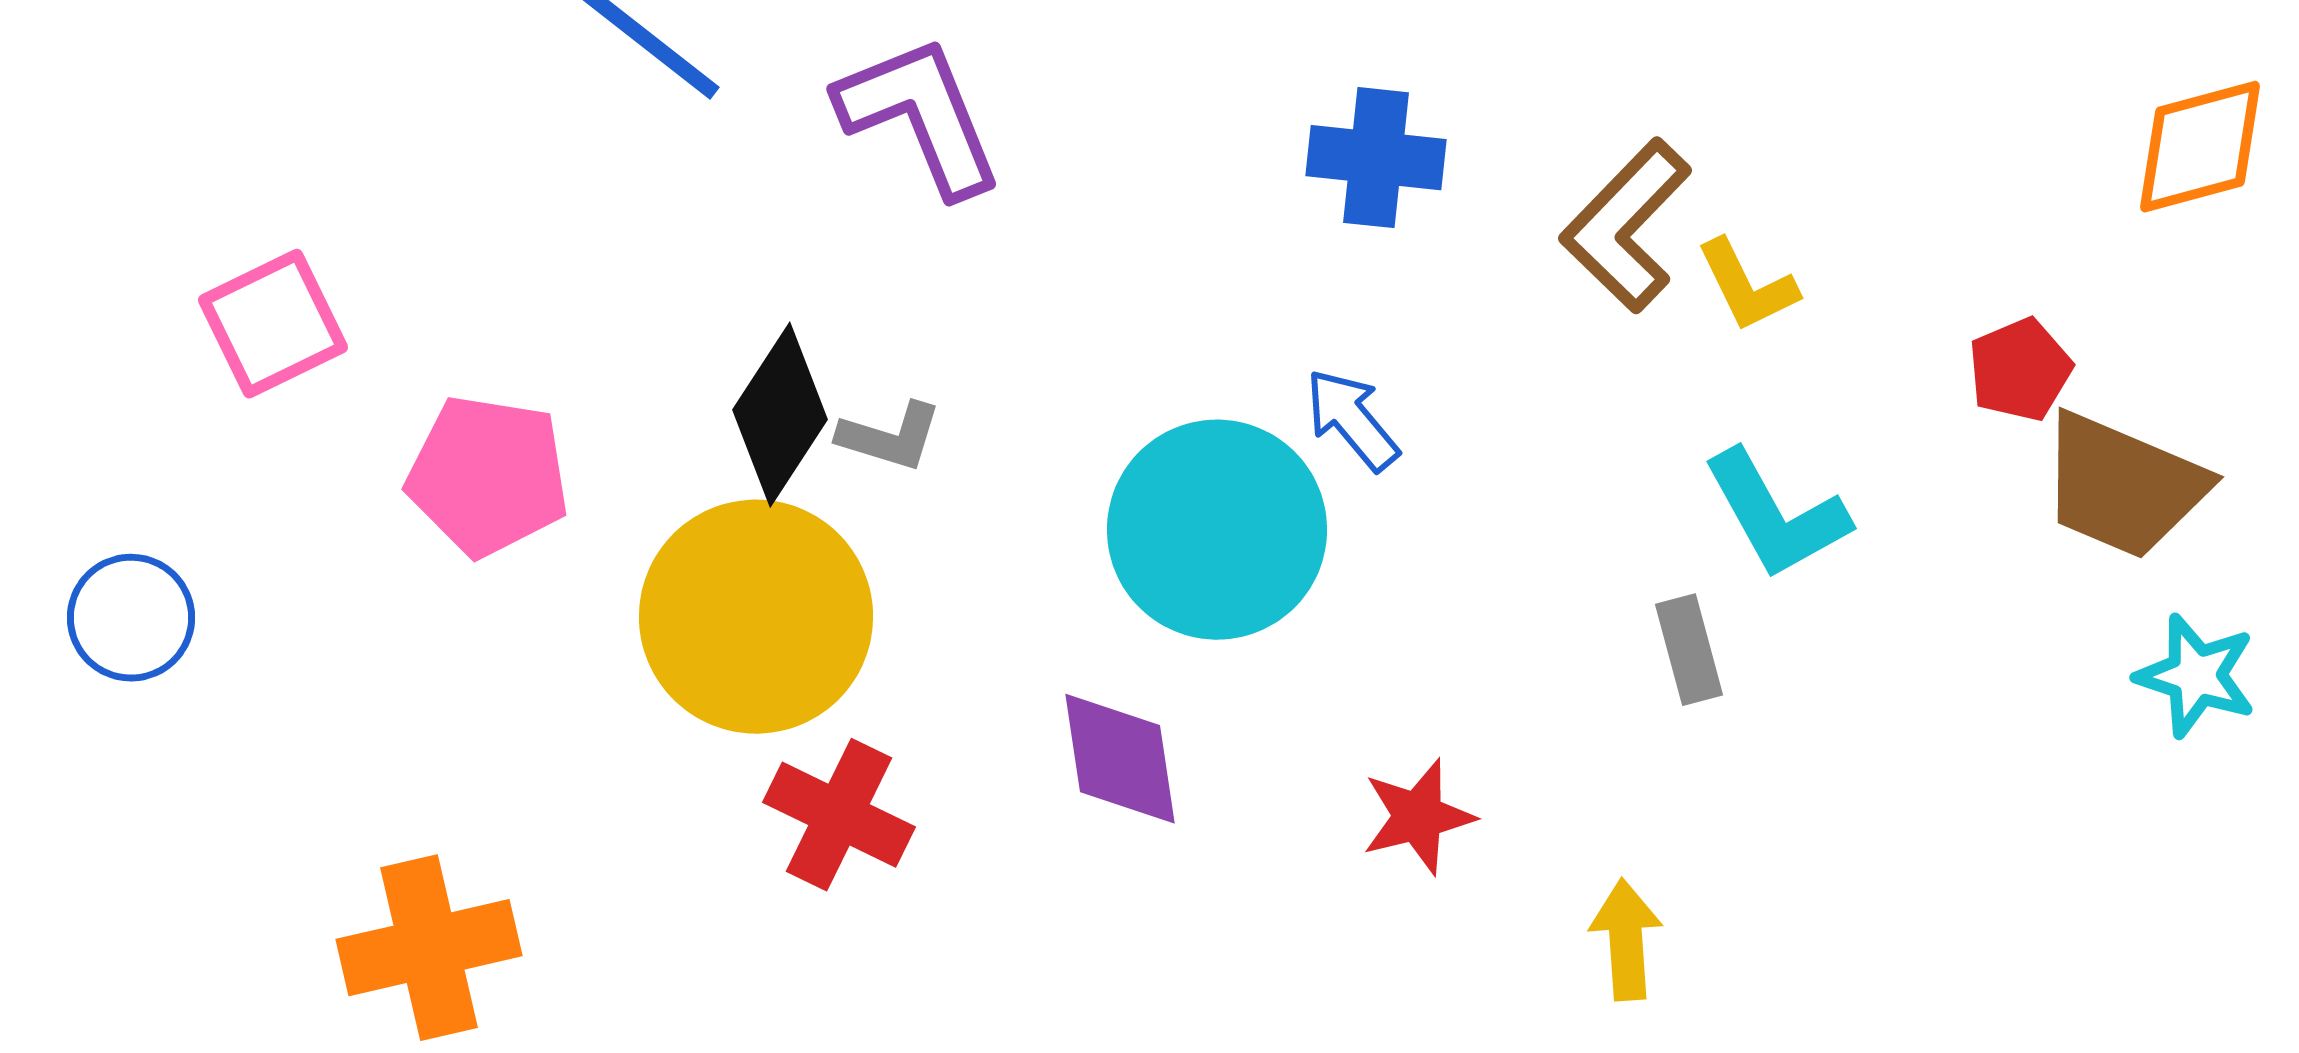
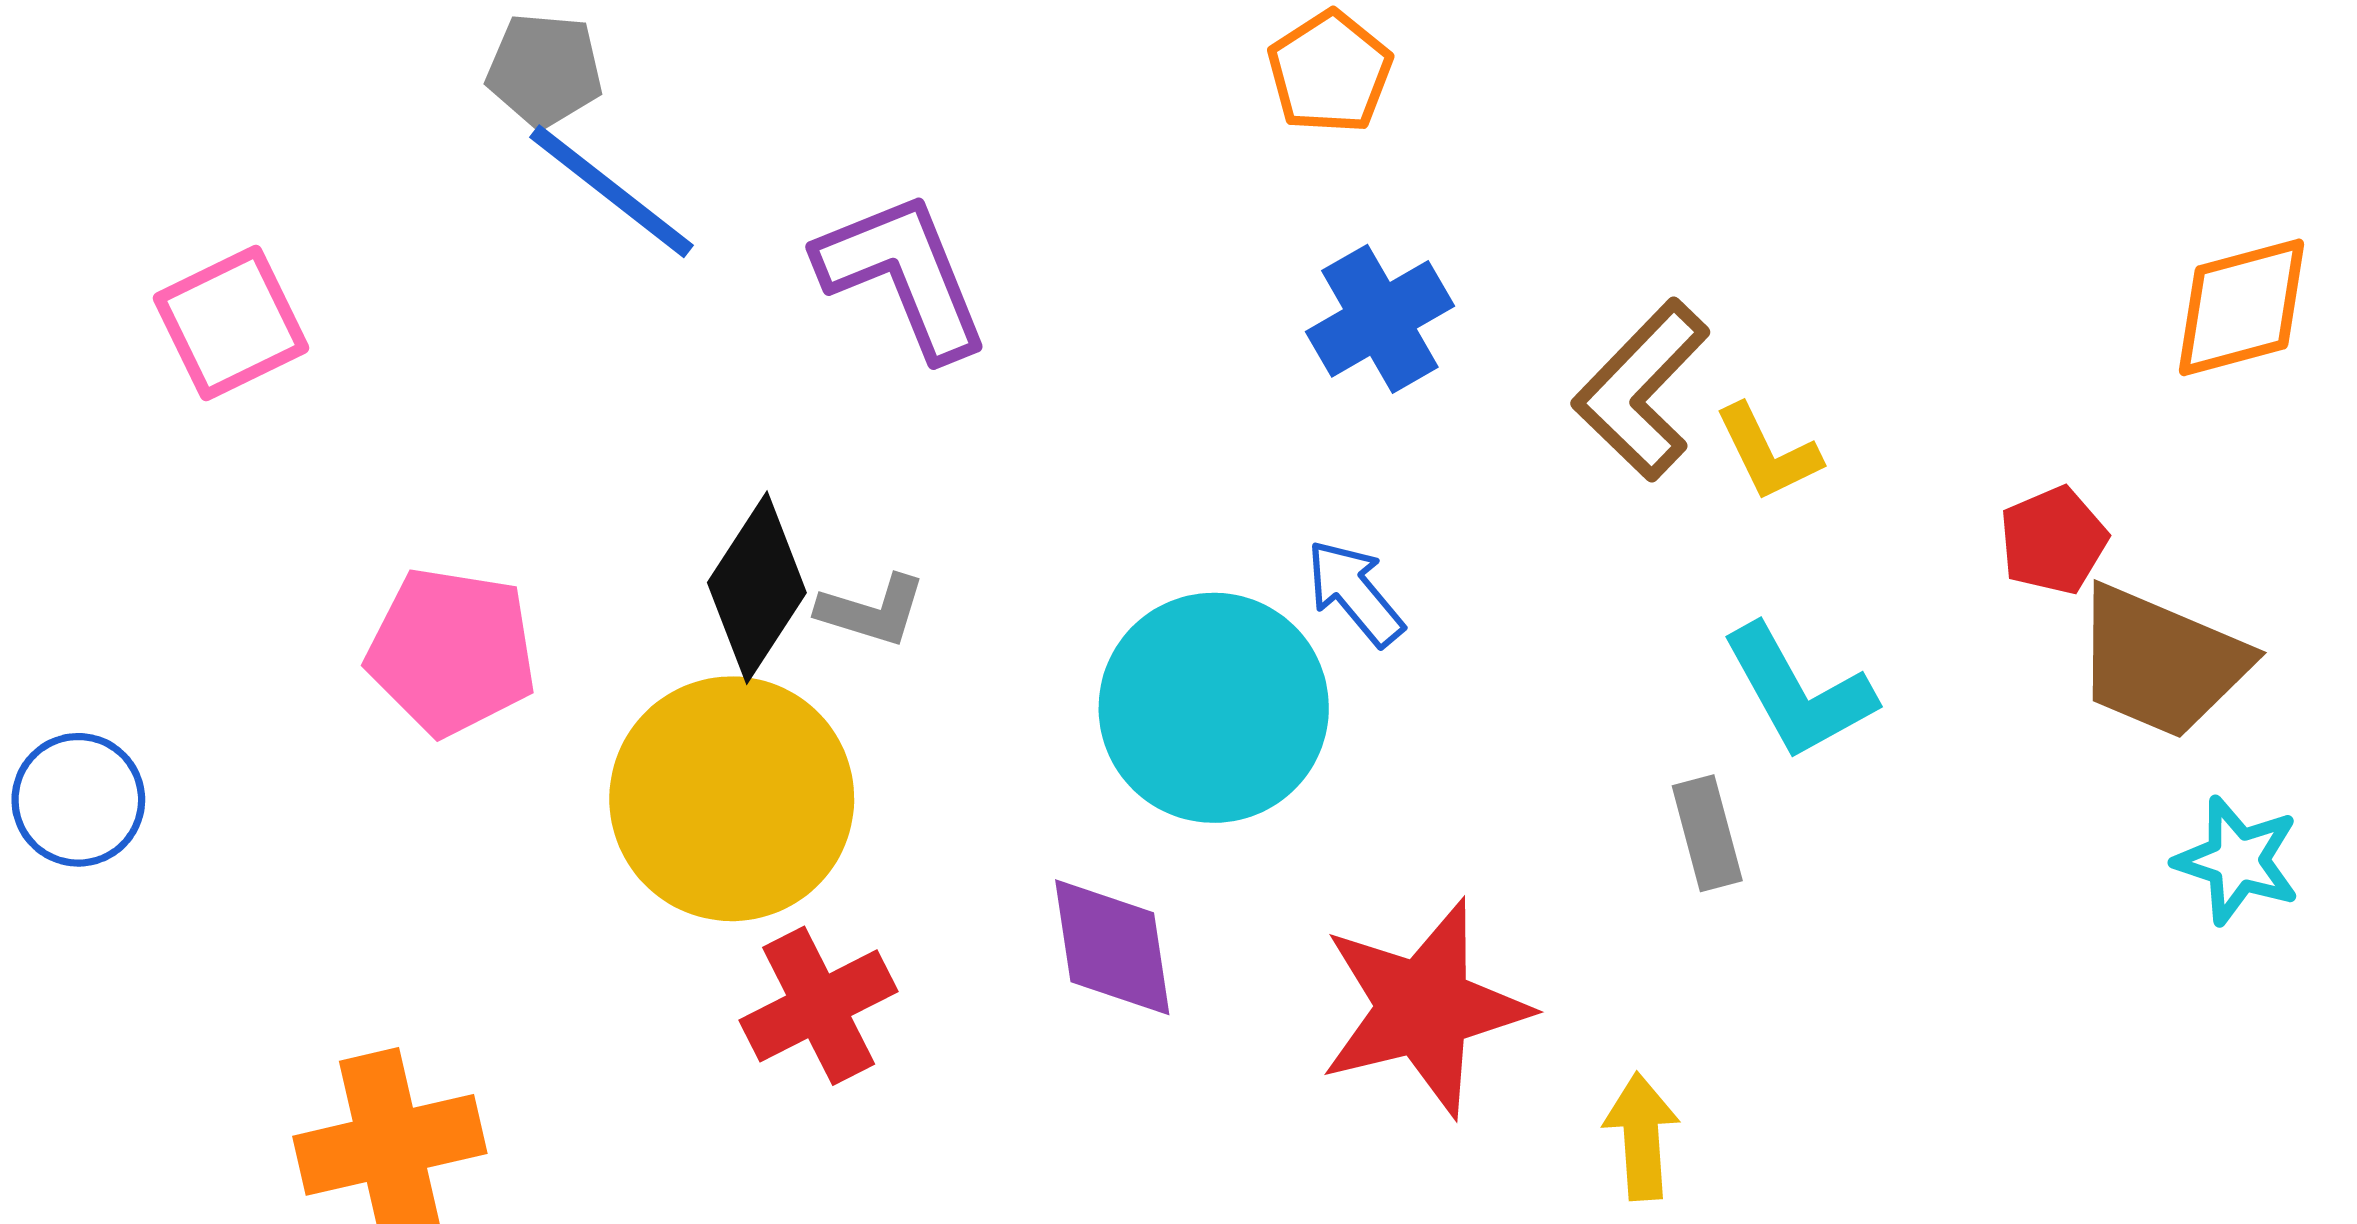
blue cross: (1376, 158) -> (1380, 319), turned -36
pink square: (273, 324) -> (231, 323), moved
red cross: (839, 815) -> (819, 1006), turned 37
red star: (1418, 817) -> (1424, 1008), size x1.8

